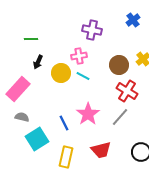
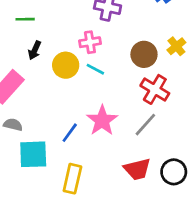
blue line: (64, 123) -> (70, 133), turned 63
cyan square: (37, 139) -> (33, 154), turned 30
red trapezoid: (101, 150) -> (137, 169), moved

